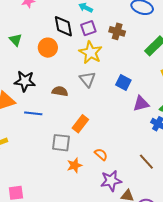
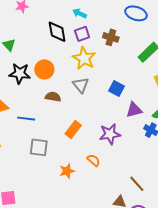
orange circle: (48, 48) -> (44, 69), moved
black star: (25, 81) -> (20, 73), moved
gray square: (61, 143) -> (39, 147), moved
brown line: (146, 162) -> (137, 184), moved
purple star: (111, 181) -> (110, 134), moved

